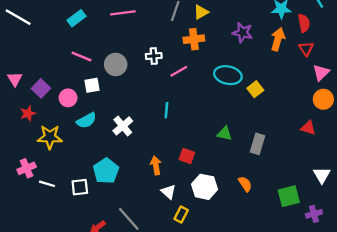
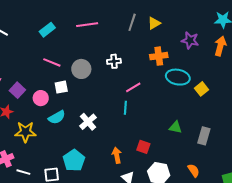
orange cross: (194, 39) -> (159, 56), moved
pink line: (179, 71) -> (133, 87), moved

